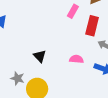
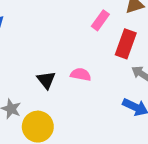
pink semicircle: (76, 59) -> (81, 74), moved

